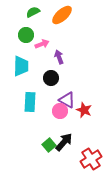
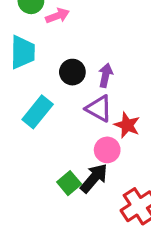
purple arrow: (59, 57) -> (106, 75), moved, turned 32
cyan rectangle: (30, 102) -> (38, 112), turned 36
pink circle: (60, 111) -> (107, 150), moved

